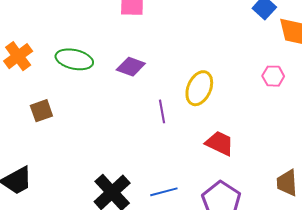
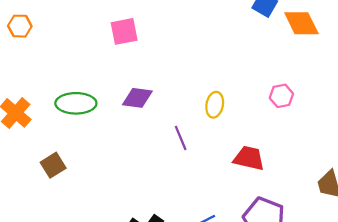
pink hexagon: (273, 76) -> (281, 96), moved
yellow ellipse: (199, 88) -> (215, 105), size x0.7

